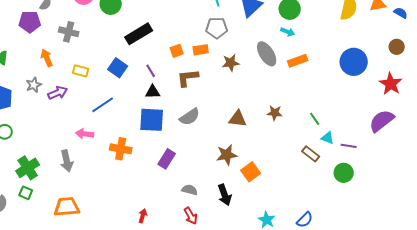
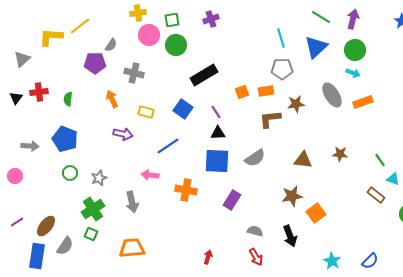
brown L-shape: (188, 78) -> (270, 119), moved
gray star: (34, 85) -> (99, 178), moved
purple arrow: (58, 93) -> (123, 134), turned 36

